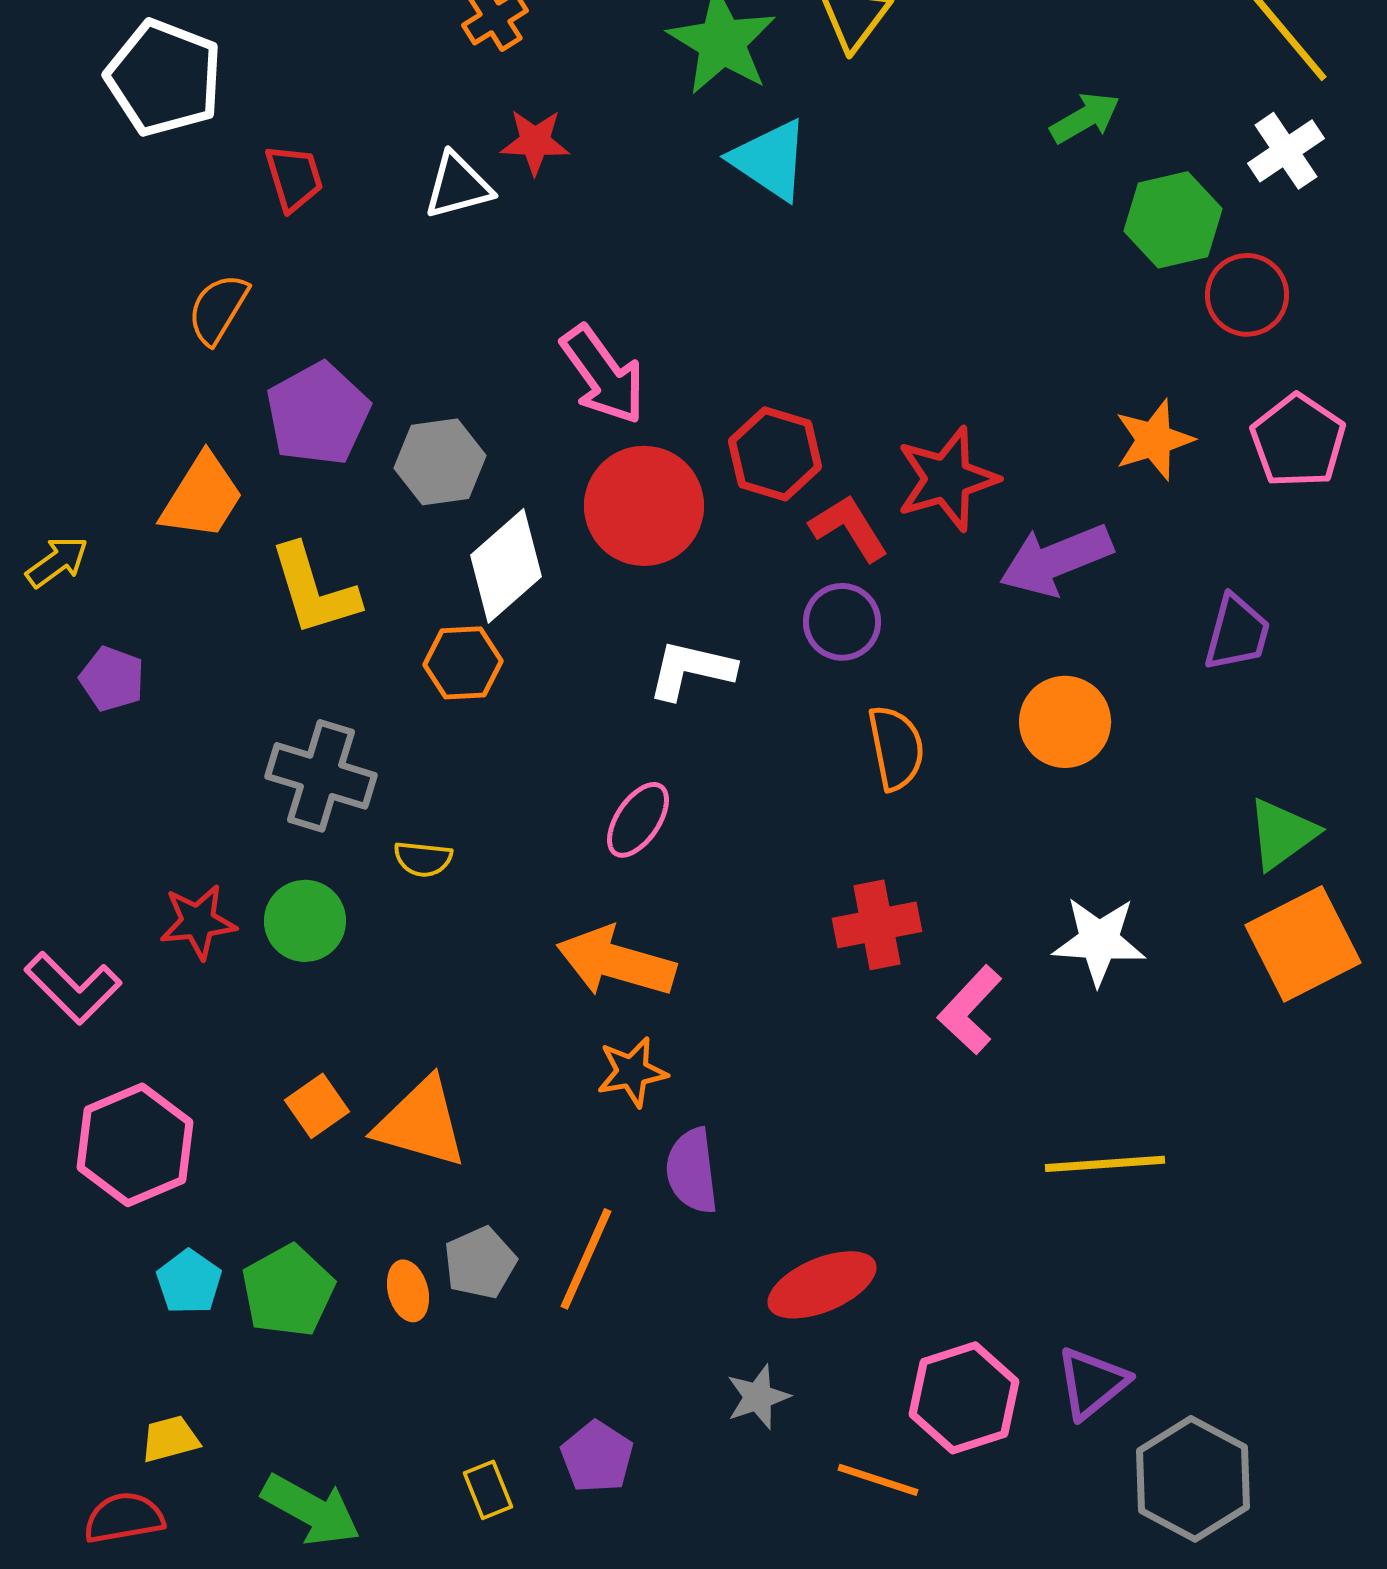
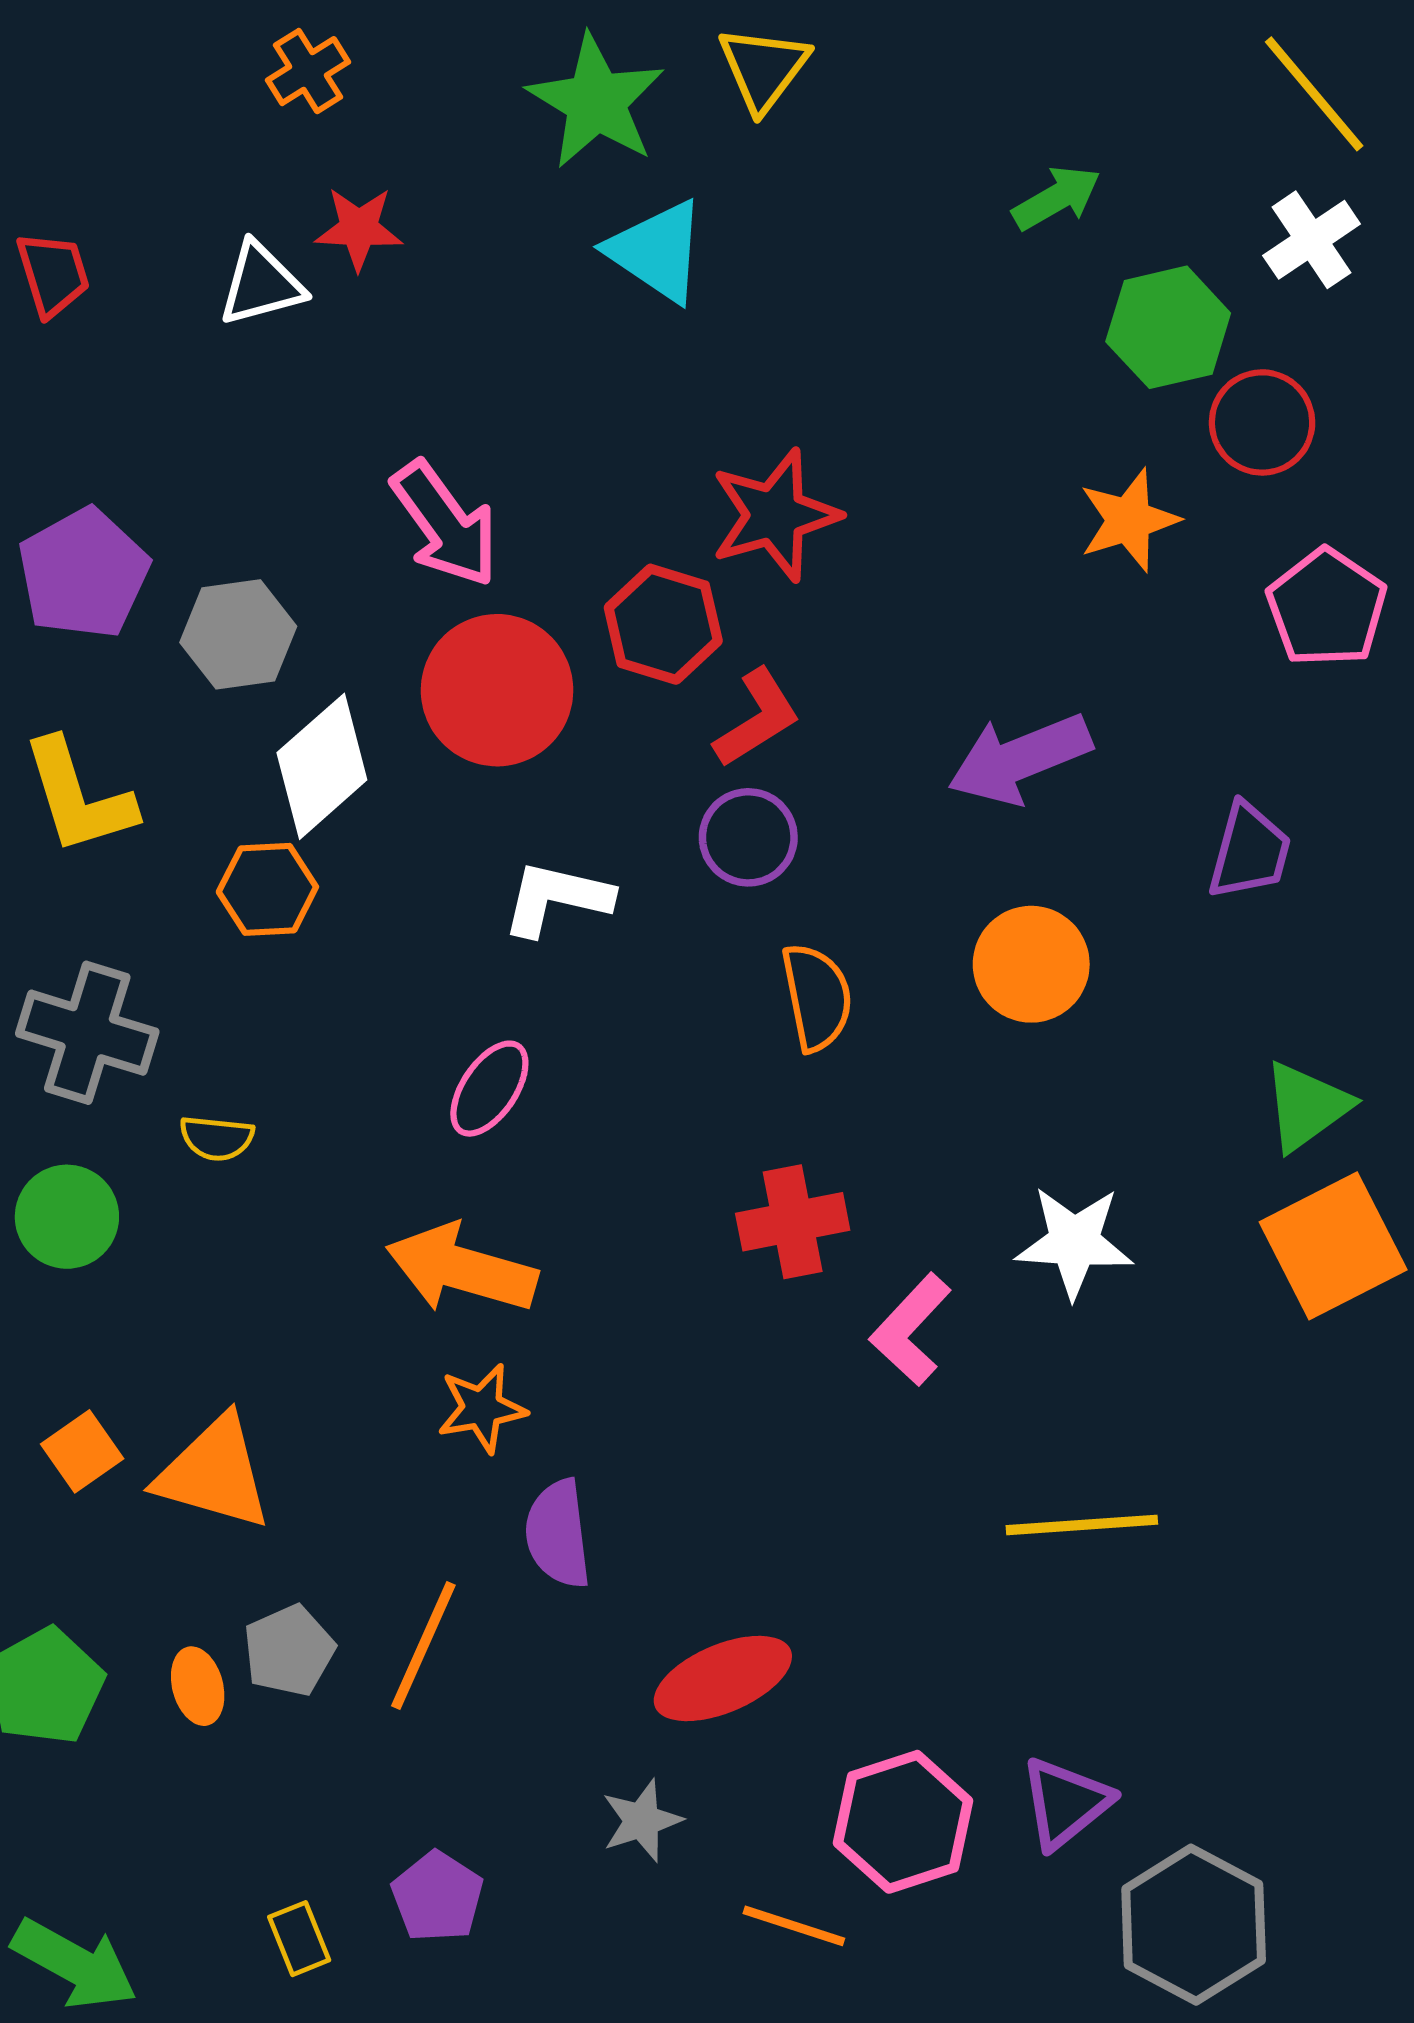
orange star: (1154, 440) -> (1129, 520), moved
red star: (947, 479) -> (775, 515), moved
red L-shape: (849, 528) -> (757, 718), turned 90

